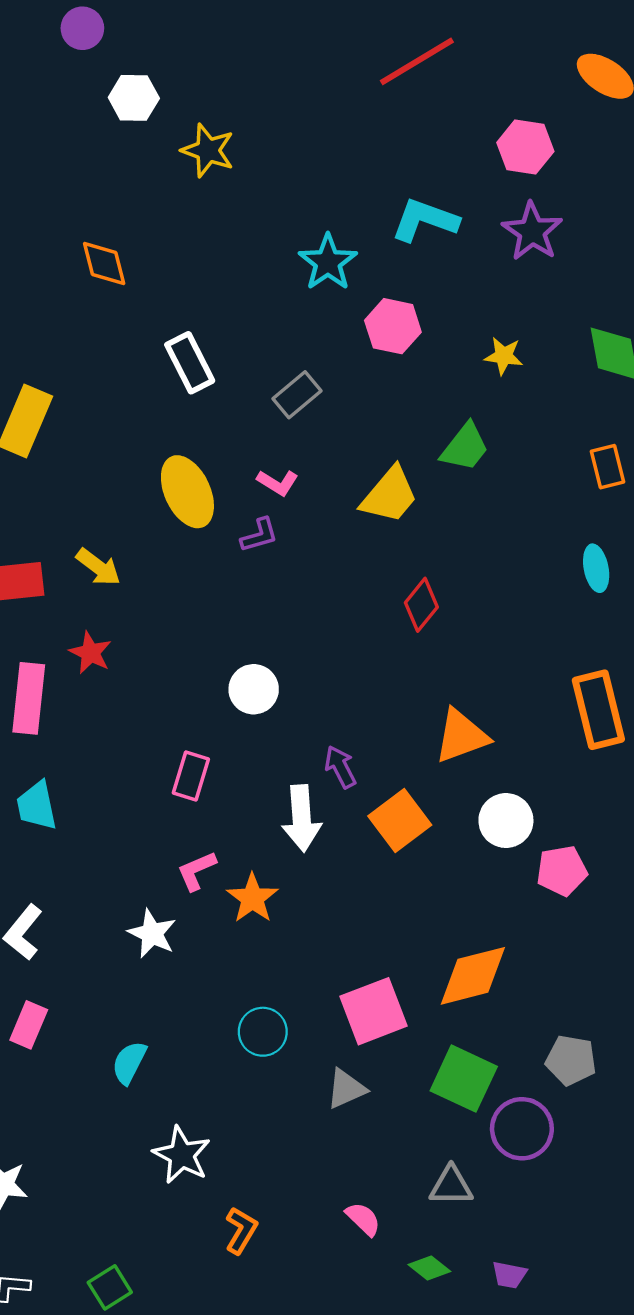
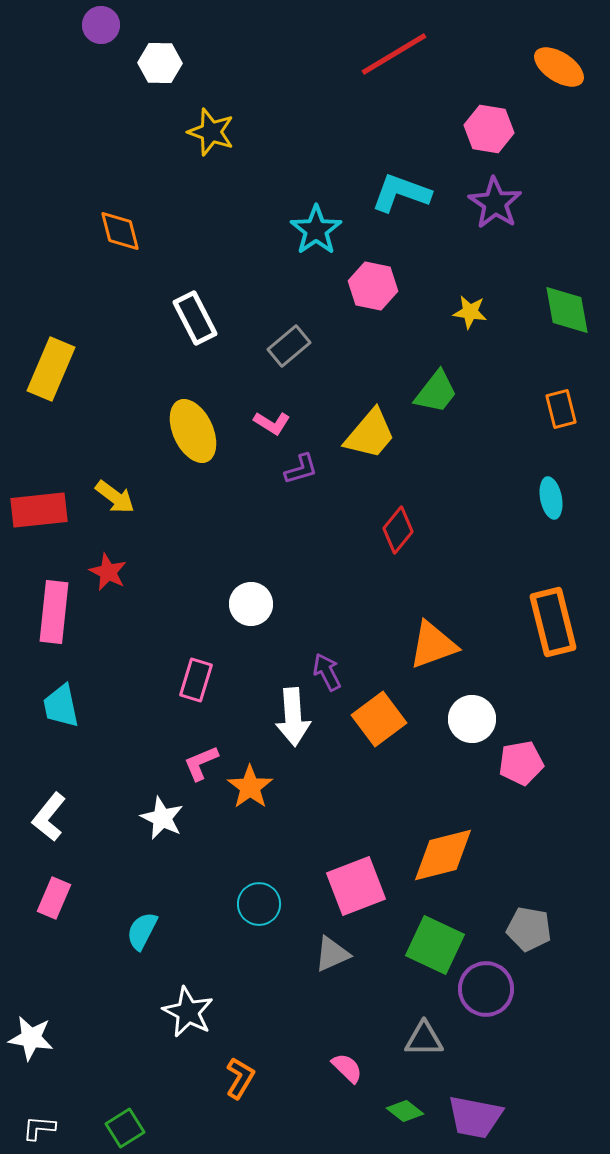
white hexagon: (134, 98) -> (160, 63), moved
purple L-shape: (259, 535) -> (301, 469), moved
purple trapezoid: (509, 1275) -> (475, 1117), size x1.8

